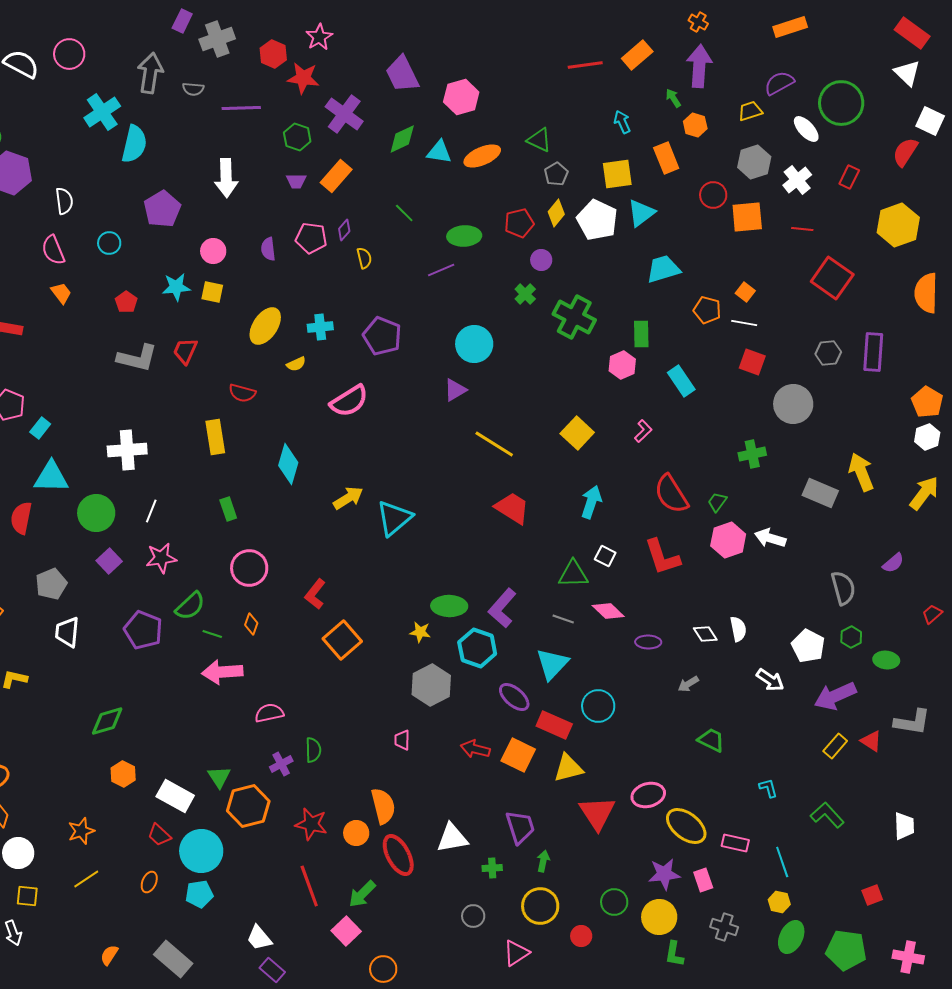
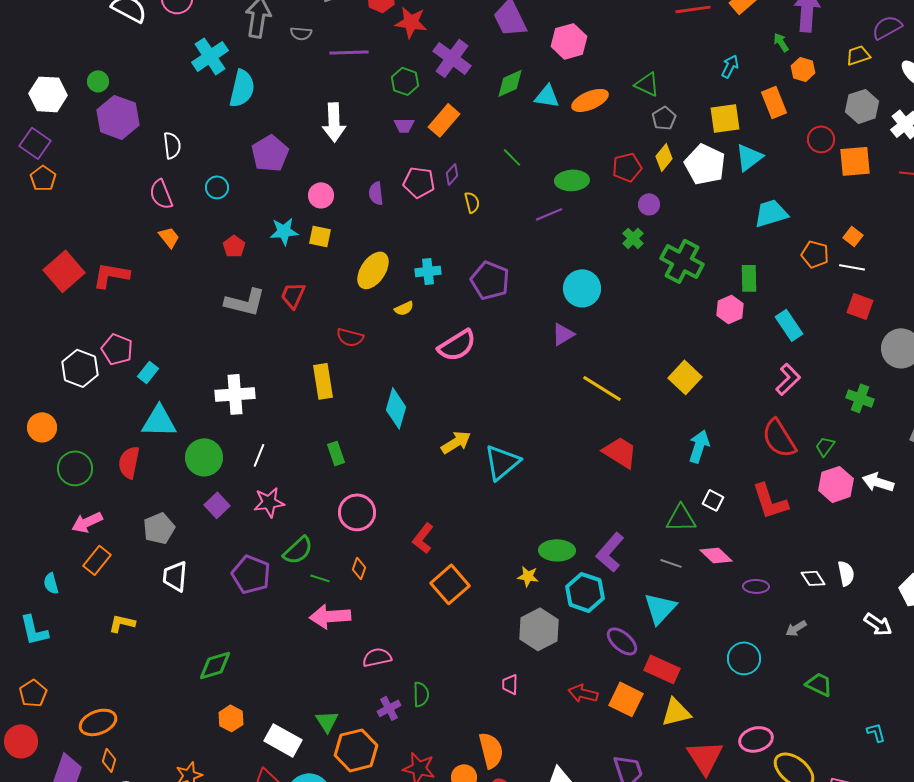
cyan arrow: (622, 122) -> (730, 66), turned 50
pink L-shape: (643, 431) -> (788, 379), moved, size x1.4
green cross: (752, 454) -> (860, 398), turned 32
cyan circle: (598, 706) -> (744, 658), moved

